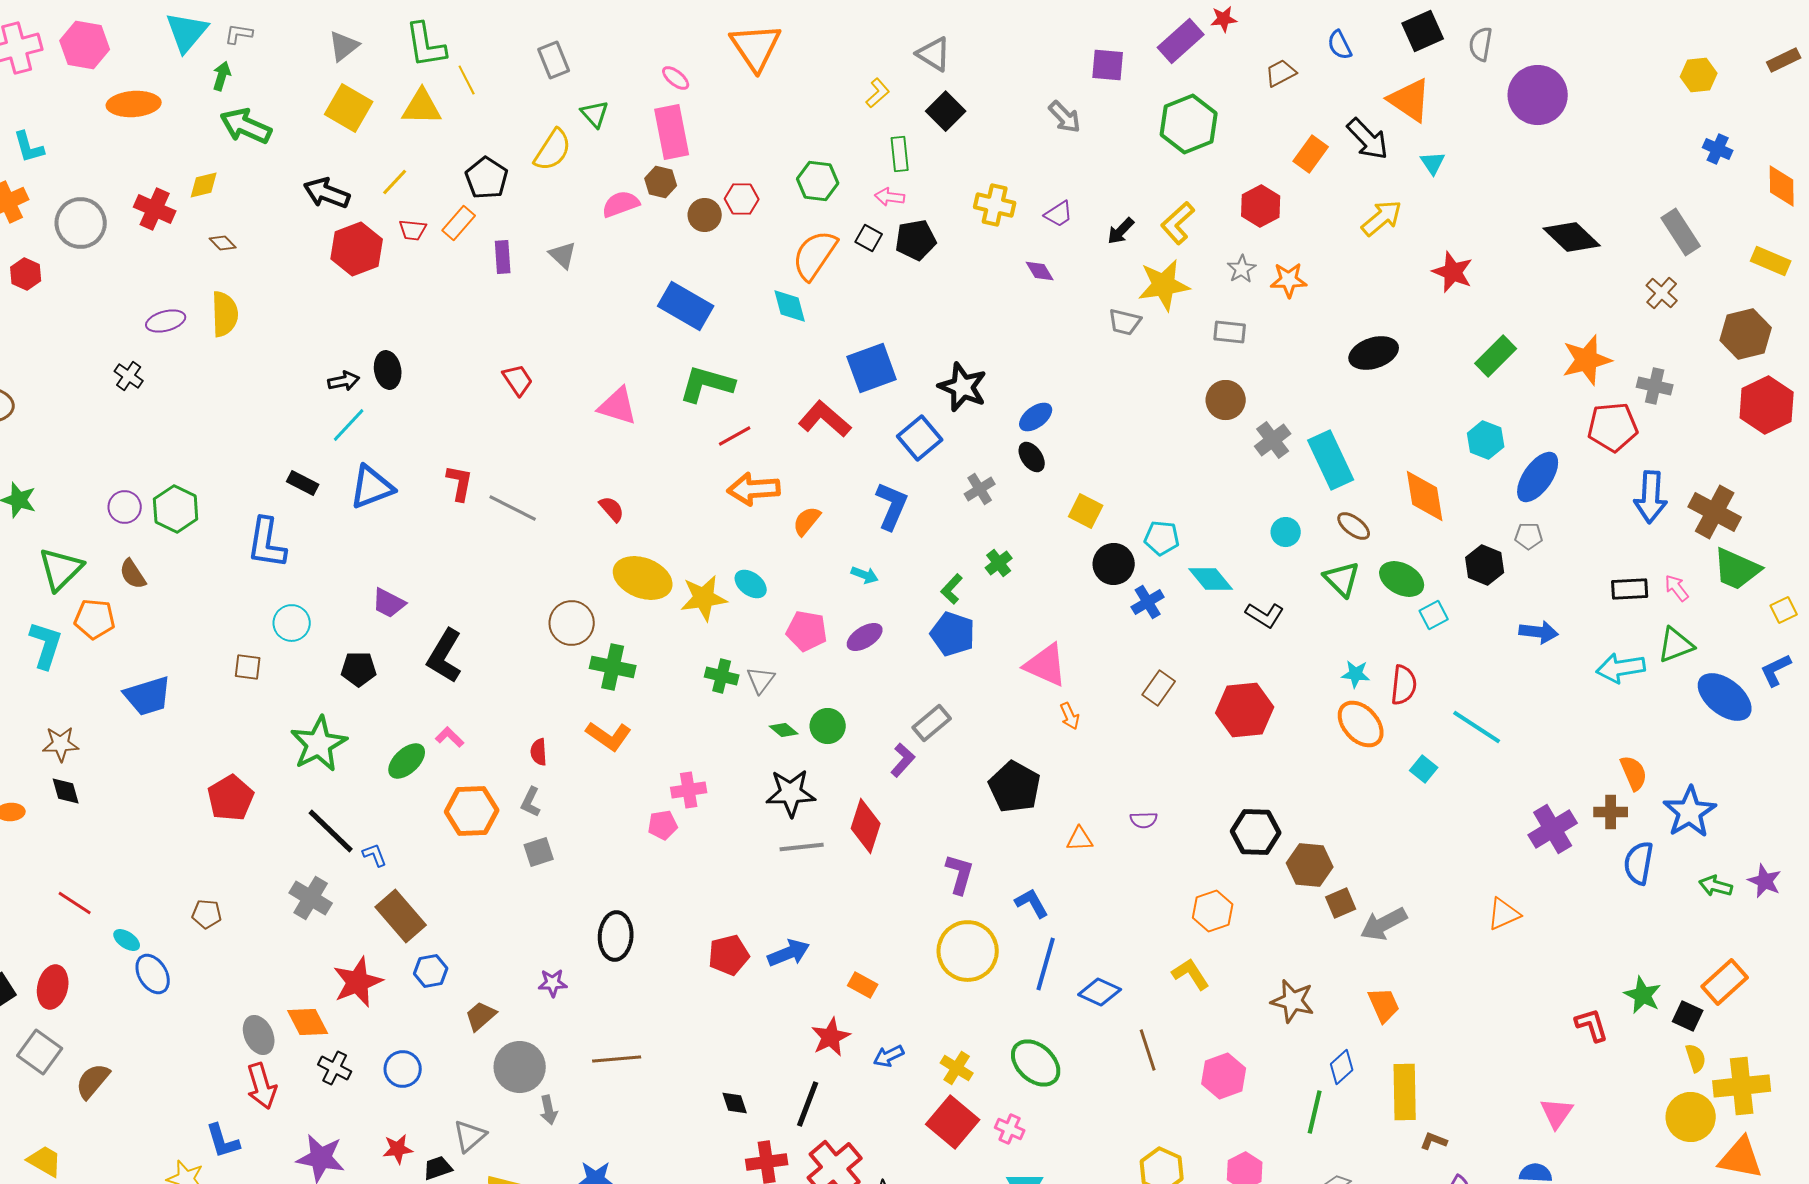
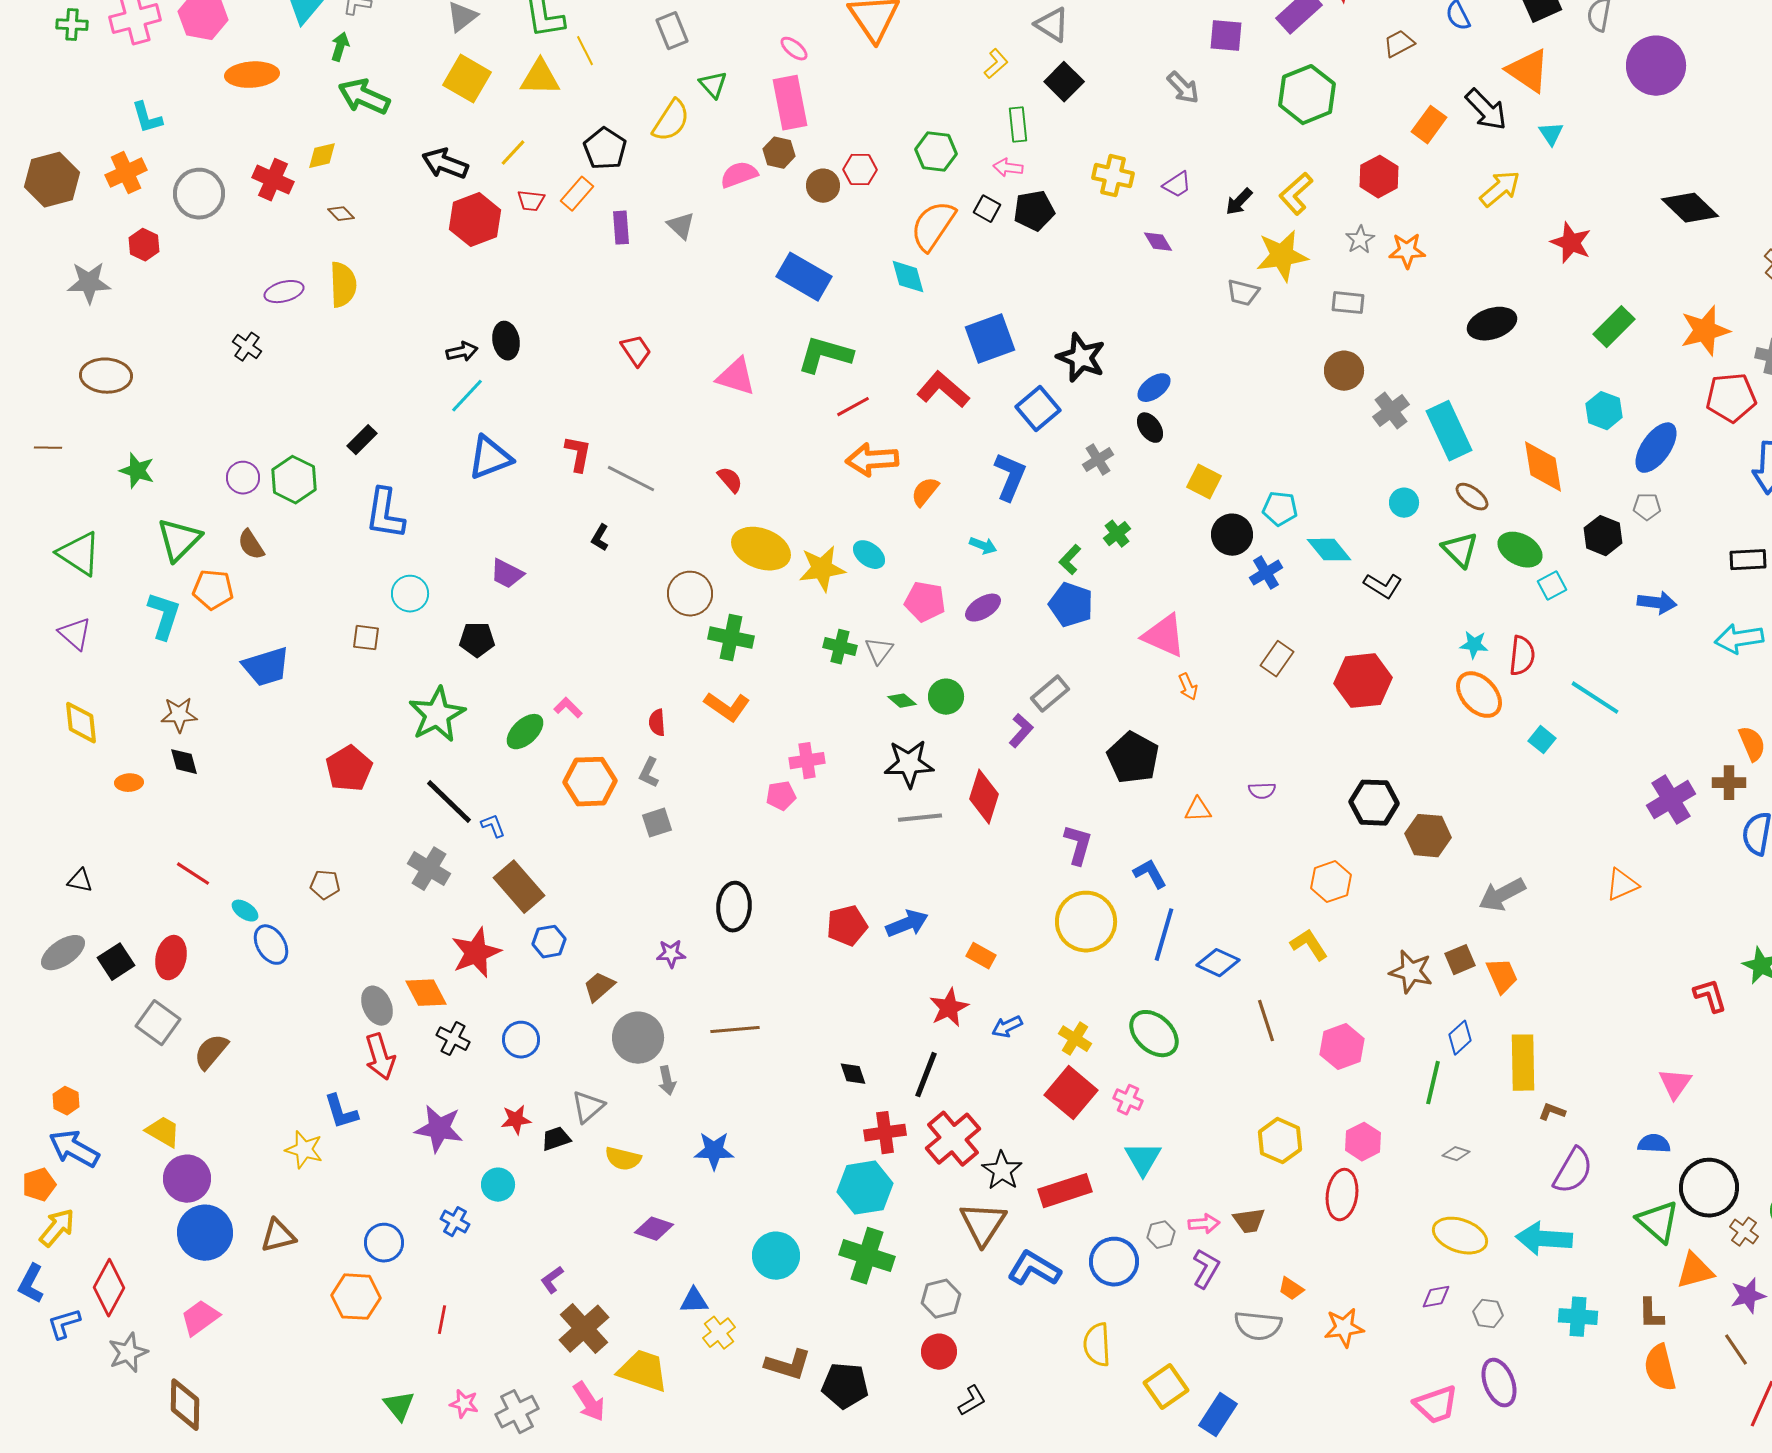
black rectangle: (303, 483) -> (362, 440), moved, turned -72
black L-shape: (445, 656) -> (600, 538), moved, size x0.5
brown square: (1341, 903) -> (1460, 960), moved

